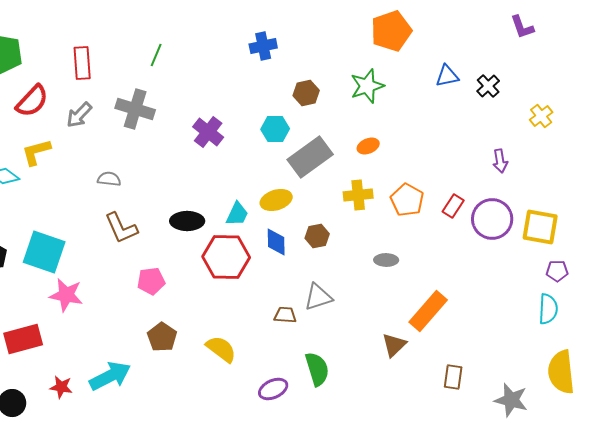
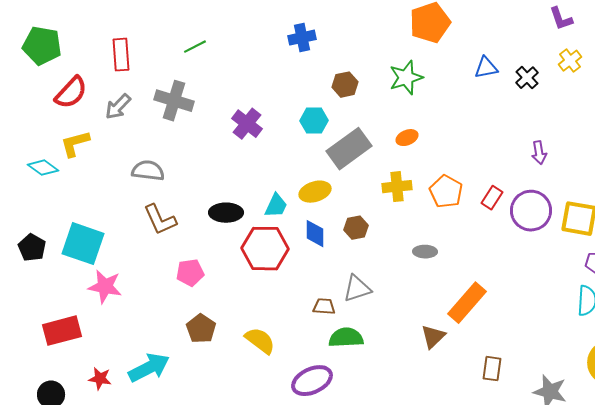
green line: (156, 55) -> (195, 47), turned 40
yellow cross: (541, 116) -> (570, 61), moved
gray semicircle: (109, 179) -> (148, 171), size x1.4
green semicircle: (317, 369) -> (346, 338), moved, turned -76
purple ellipse: (273, 389) -> (312, 381), size x1.4

